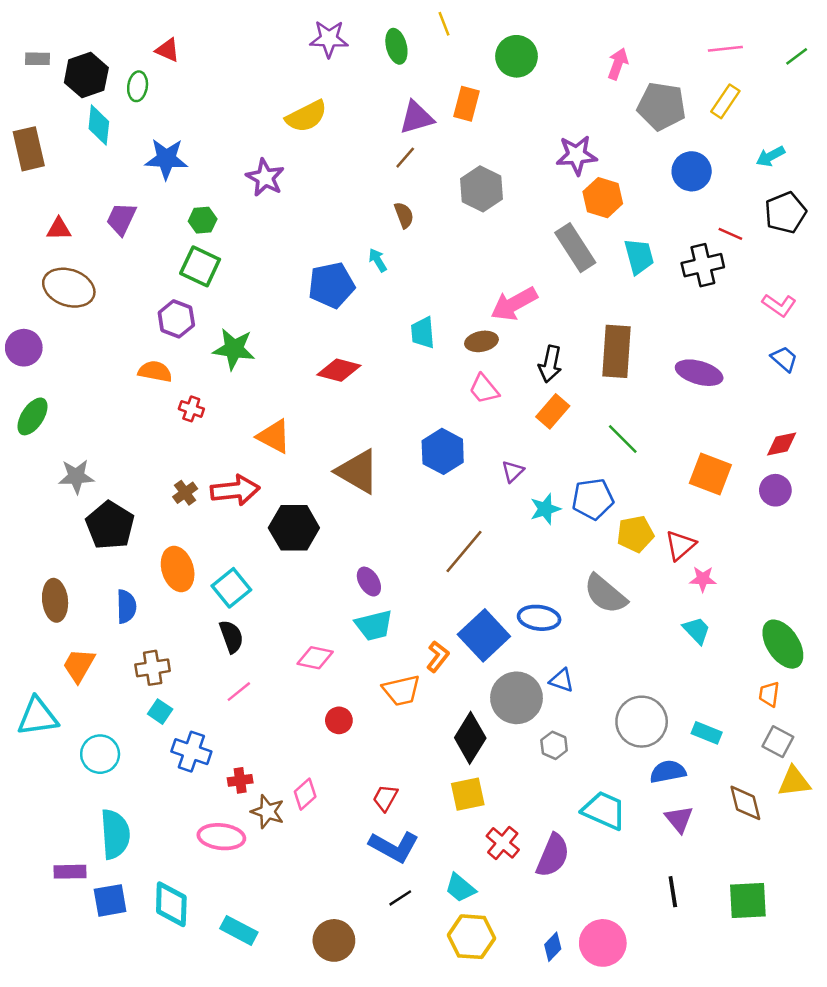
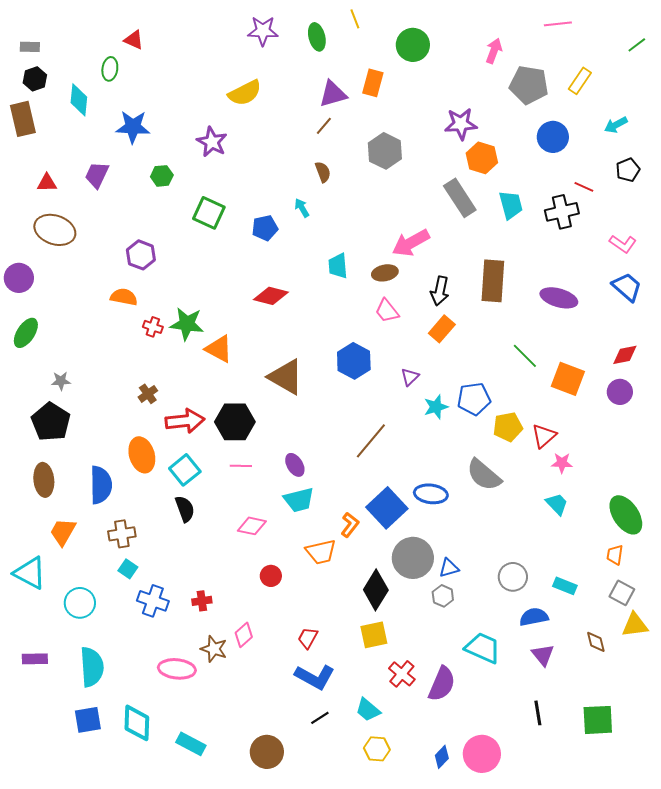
pink line: (725, 49) -> (558, 24), moved
black hexagon: (86, 75) -> (35, 79), moved, size x0.7
black pentagon: (785, 213) -> (628, 170), size x0.7
green square: (200, 266) -> (209, 213), moved
blue pentagon: (331, 285) -> (265, 228), size x0.7
green star: (234, 349) -> (187, 324), moved
blue trapezoid: (784, 359) -> (627, 287), size x1.4
green line: (623, 439) -> (525, 356), moved
gray star: (76, 476) -> (61, 381), size x0.7
red arrow: (235, 490) -> (185, 421), moved
black pentagon: (110, 525) -> (51, 422), moved
blue semicircle: (126, 607) -> (101, 485), size x1.4
blue triangle: (562, 680) -> (449, 568), moved, turned -35
pink line: (239, 692) -> (241, 466), moved, turned 40
cyan triangle: (38, 717) -> (30, 573), turned 36
gray circle: (642, 722) -> (513, 577), size x0.7
red cross: (240, 780) -> (202, 601), moved
brown diamond: (745, 803) -> (596, 642), size x0.7
purple rectangle: (70, 872) -> (35, 659), moved
yellow hexagon: (471, 937) -> (377, 749), size x0.7

